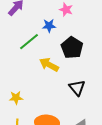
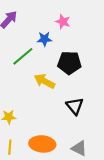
black pentagon: (72, 48) -> (69, 63), turned -30

